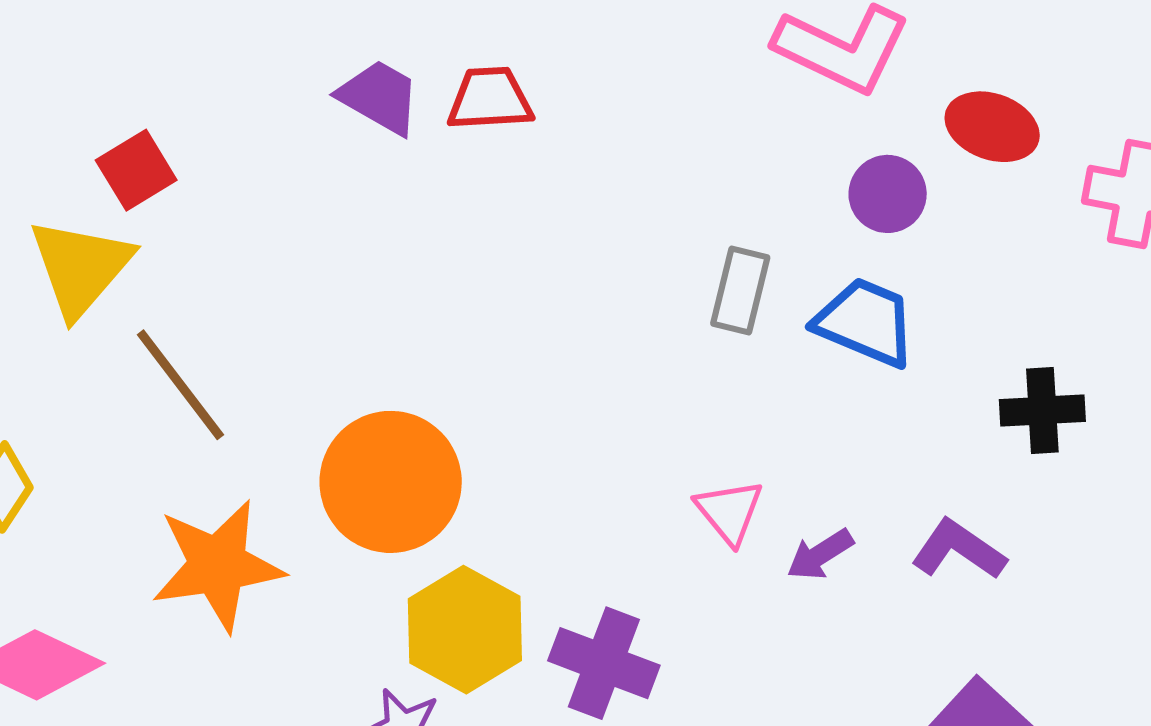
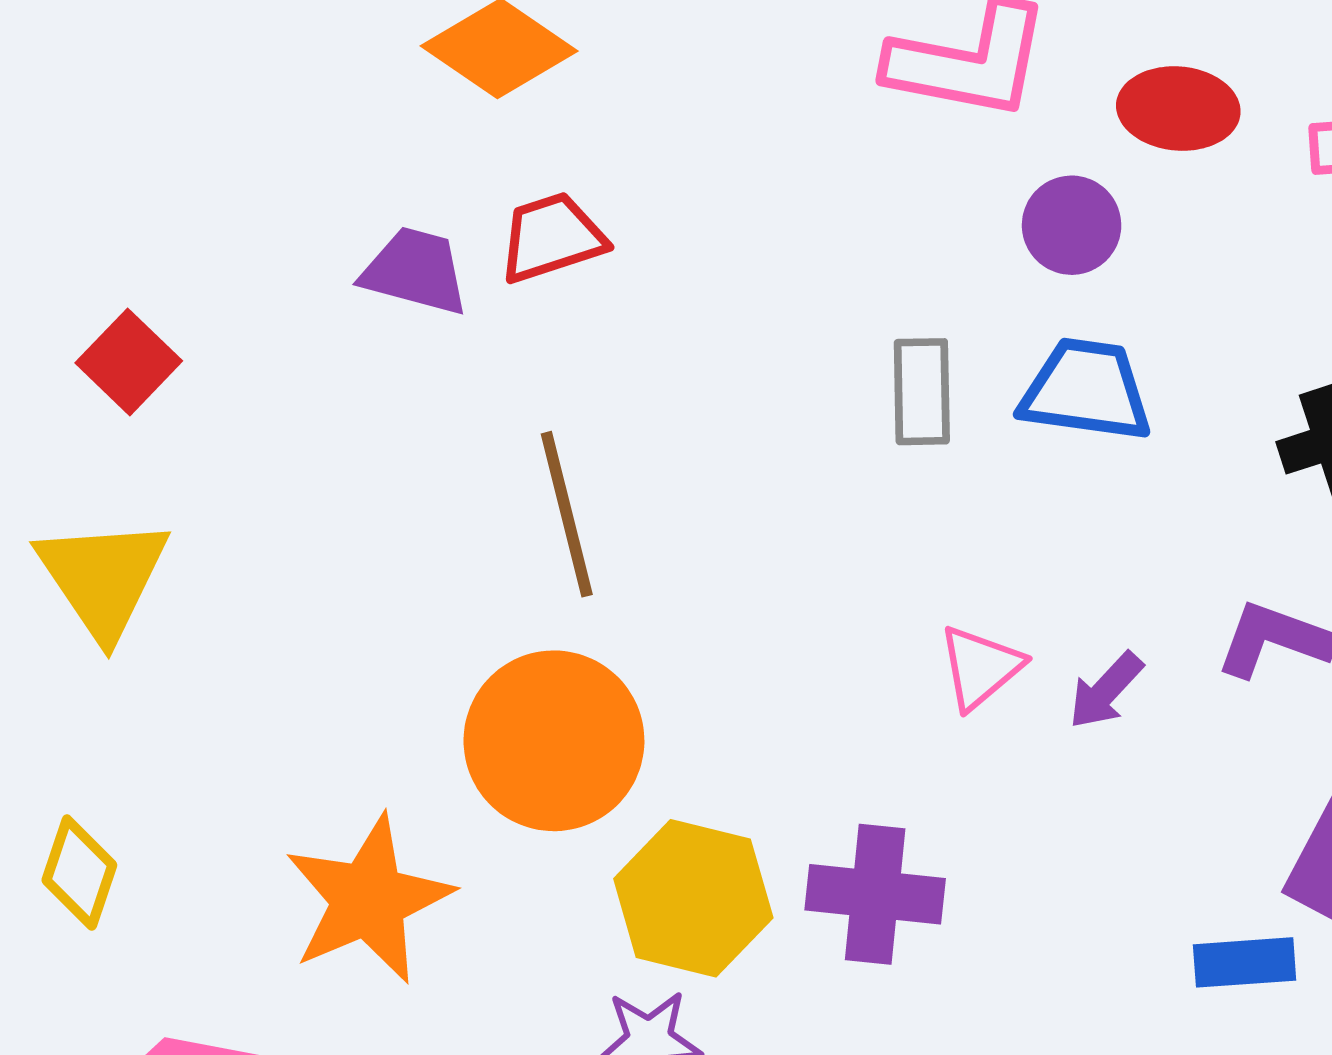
red square: (136, 170) -> (129, 362), moved
brown line: (180, 385) -> (567, 514), moved, turned 38
pink triangle: (729, 512) -> (980, 667), turned 44

